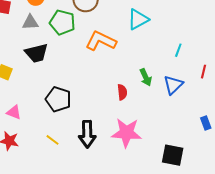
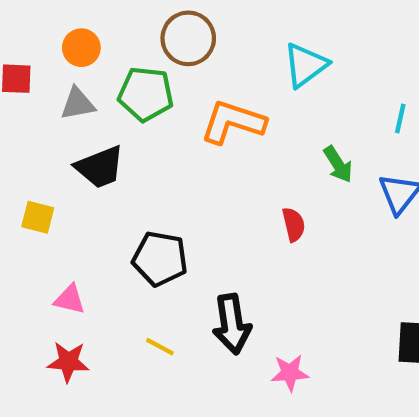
green arrow: (146, 77) -> (338, 164), moved
pink star: (126, 133) -> (290, 373), moved, size x0.6

